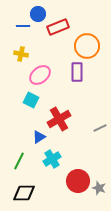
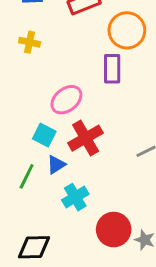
pink ellipse: (40, 75) -> (66, 100), moved
cyan square: (31, 100) -> (44, 135), moved
green line: (19, 161) -> (27, 176), moved

